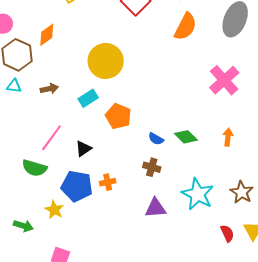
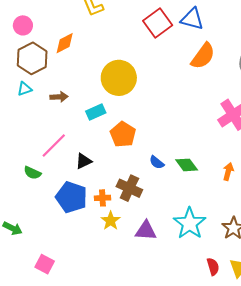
cyan triangle: (14, 86) -> (25, 89), turned -35
brown cross: (152, 167) -> (129, 188), moved, size x1.4
green semicircle: (35, 168) -> (32, 173), size x0.7
yellow star: (54, 210) -> (111, 221), moved

